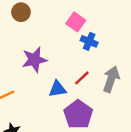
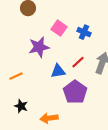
pink square: (76, 22) -> (59, 28), moved

